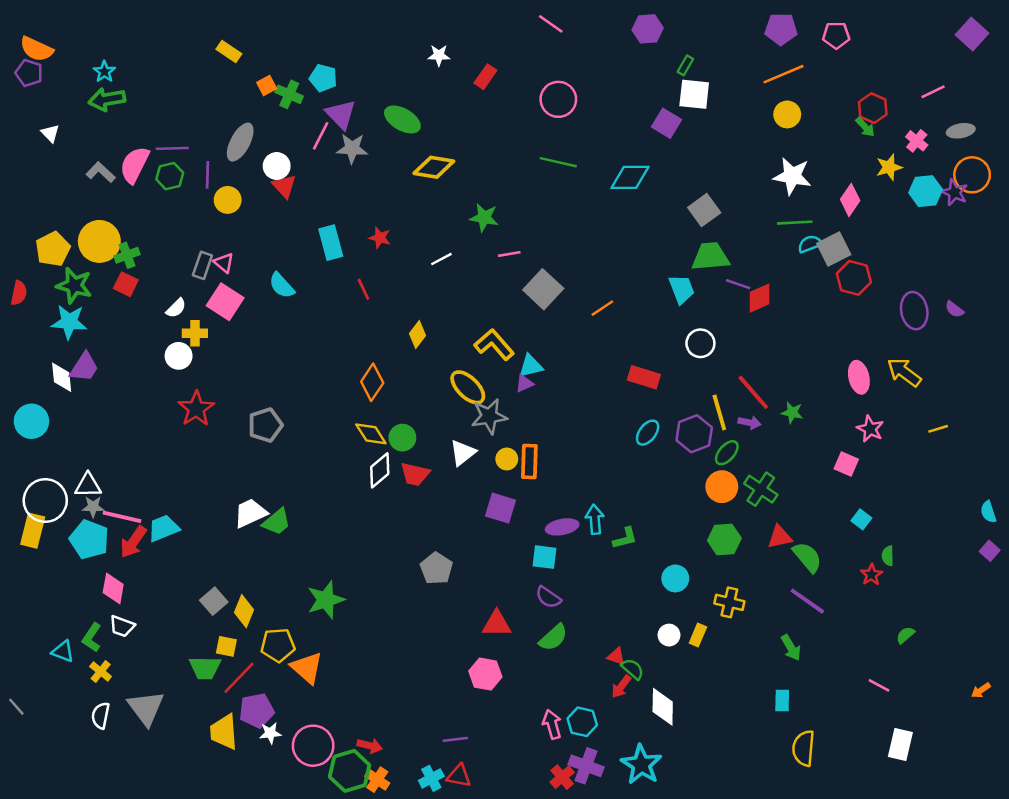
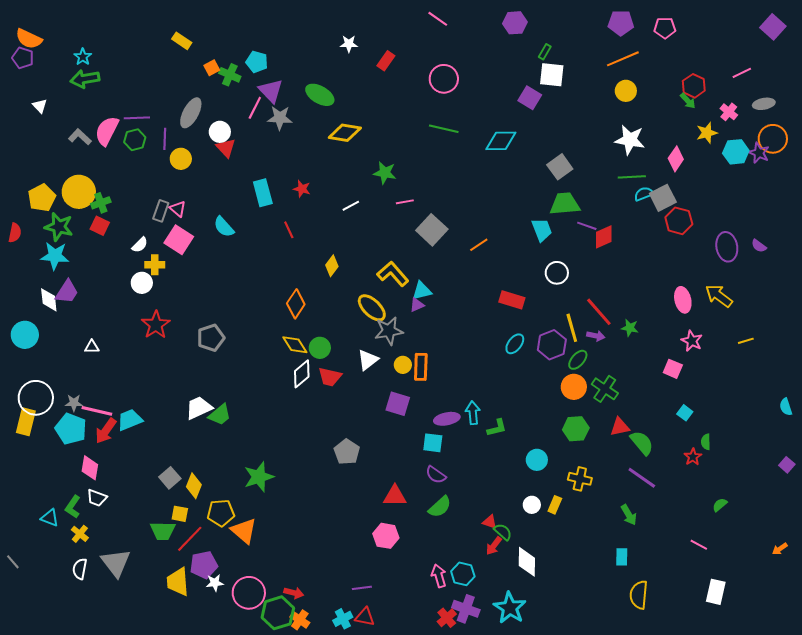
white triangle: (88, 485) -> (92, 347), moved, size x0.7
purple square: (990, 551) -> (787, 465), moved

